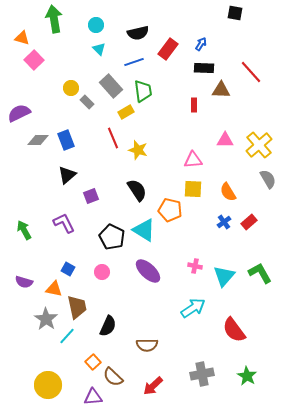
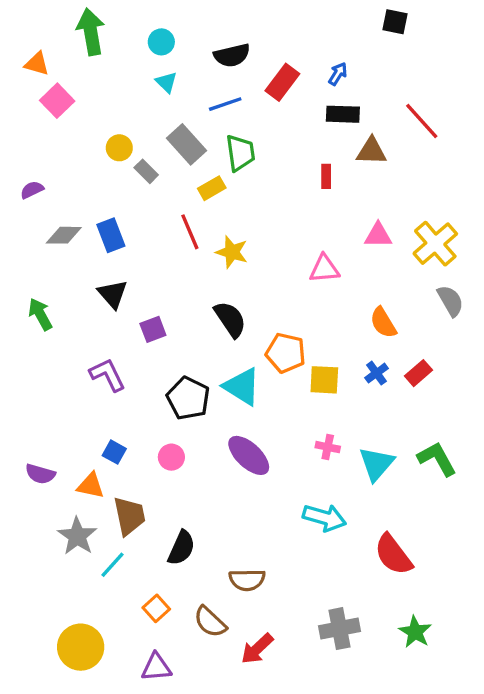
purple semicircle: (19, 113) -> (32, 190), size x0.6
black triangle: (67, 175) -> (113, 294), turned -30
yellow square: (193, 189) -> (324, 380), moved
green arrow: (24, 230) -> (40, 314), moved
cyan arrow: (193, 308) -> (324, 518), turned 50
brown semicircle: (113, 377) -> (210, 622), moved

